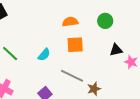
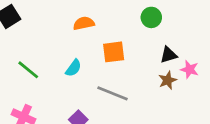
orange semicircle: (70, 22) -> (84, 23), moved
brown star: (94, 89) -> (168, 80), moved

